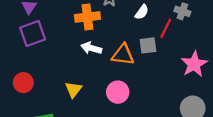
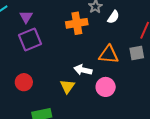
white semicircle: (142, 12) -> (113, 17), moved
gray square: (148, 45) -> (137, 53), moved
white arrow: (91, 48) -> (83, 70), moved

